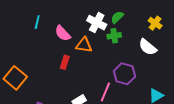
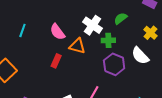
green semicircle: (117, 17) -> (121, 18), moved
cyan line: (37, 22) -> (22, 30), moved
purple hexagon: (124, 74) -> (114, 64), moved

